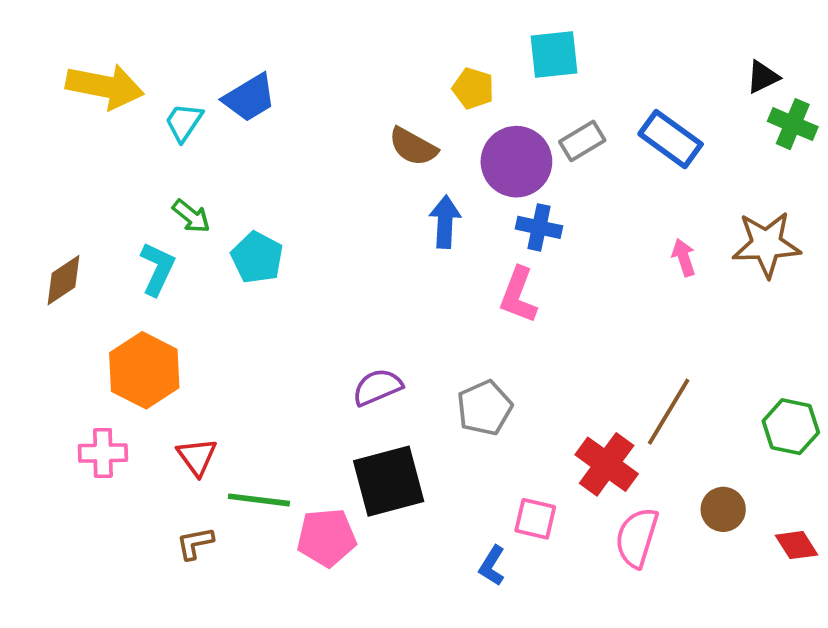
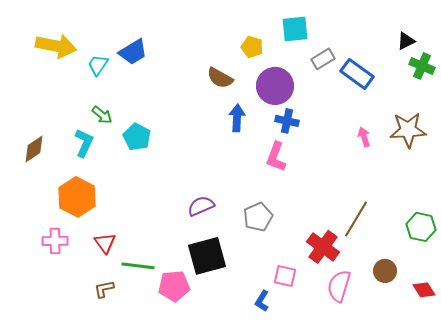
gray rectangle: (582, 141) -> (323, 59), moved

